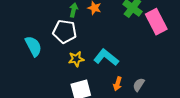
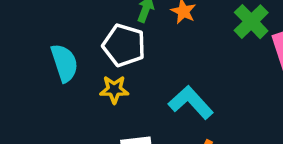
yellow star: (76, 59) -> (114, 90), moved

